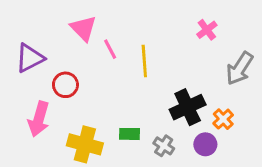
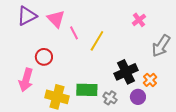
purple triangle: (30, 58) -> (27, 16), moved
yellow line: (144, 61) -> (97, 41), turned 35
green rectangle: (129, 134) -> (87, 90), size x1.5

